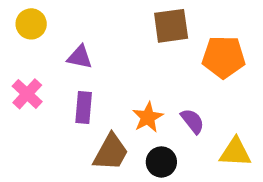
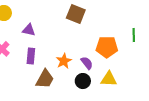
brown square: (171, 26) -> (76, 14), turned 30
orange pentagon: (224, 57) -> (107, 47), moved
black circle: (161, 162) -> (83, 81), moved

